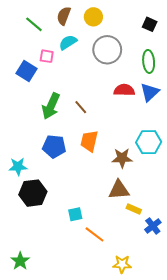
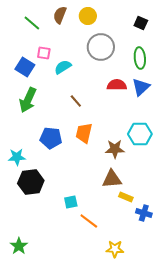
cyan semicircle: (68, 42) -> (63, 67), moved
green arrow: (51, 106) -> (28, 100), moved
blue cross: (153, 226) -> (144, 213), turned -35

